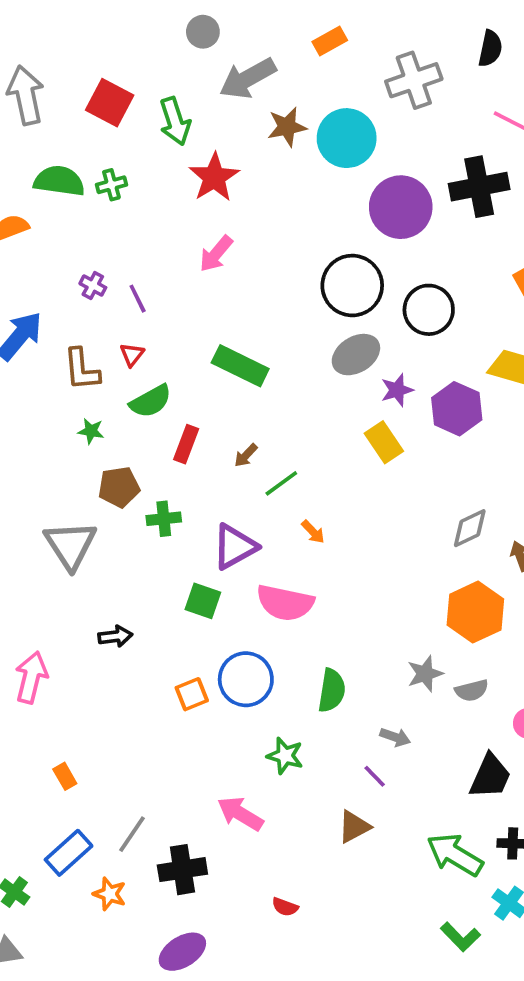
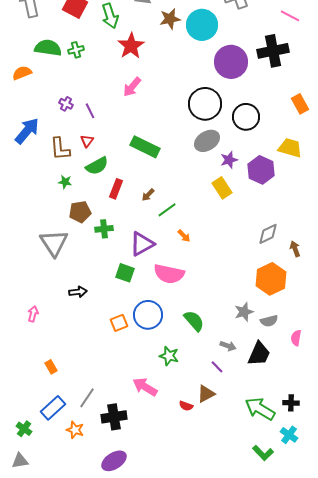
pink arrow: (31, 677) -> (33, 314), size x0.6
green semicircle: (332, 690) -> (194, 321), turned -50
black trapezoid: (490, 776) -> (259, 354), moved
red semicircle: (285, 907) -> (186, 406), moved

